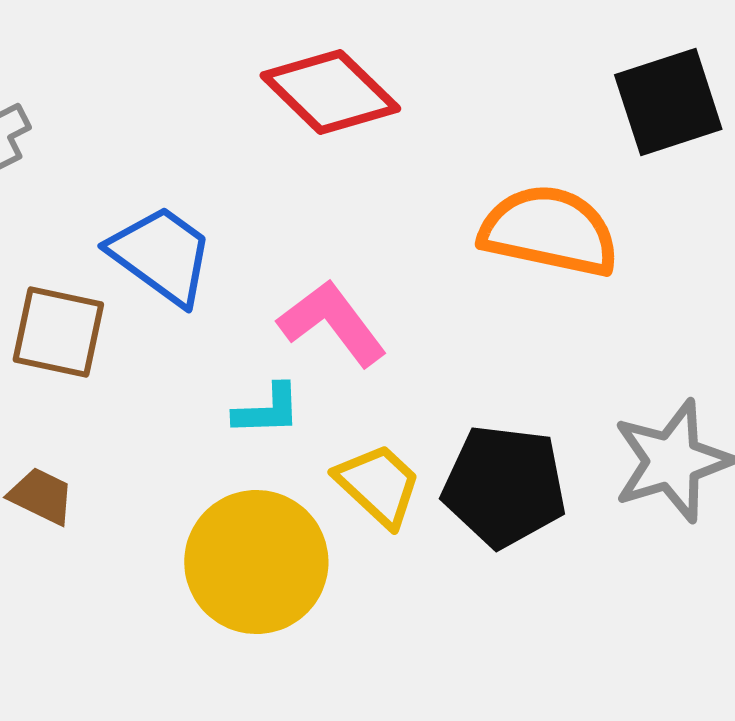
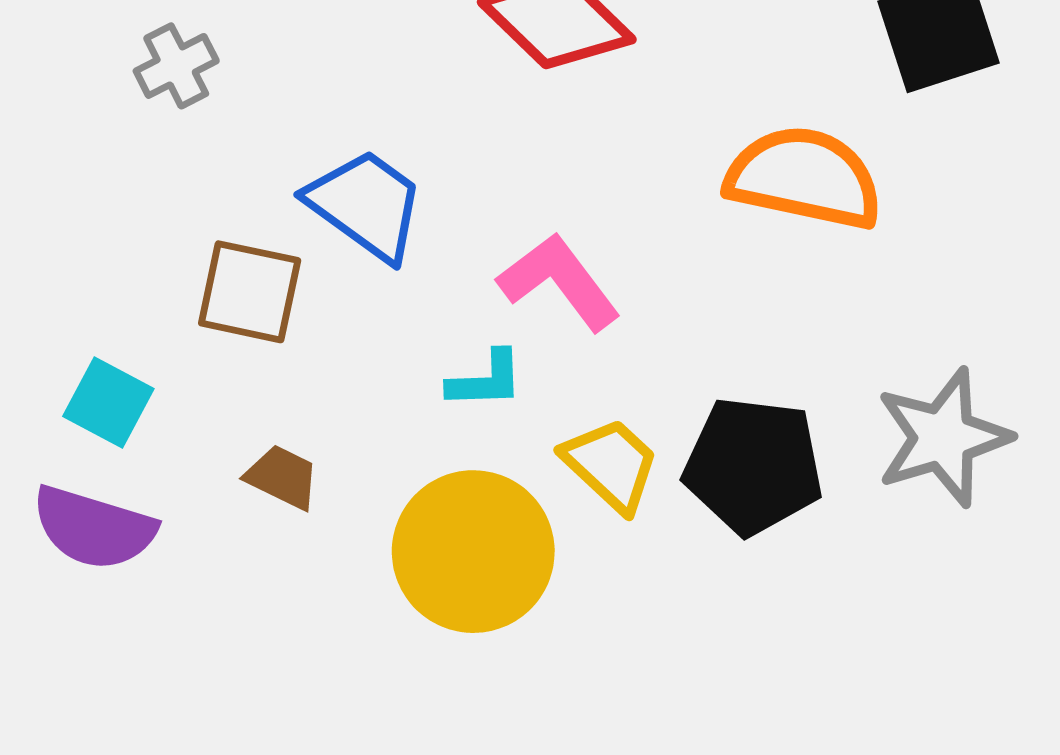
brown trapezoid: (41, 496) -> (282, 477), moved

